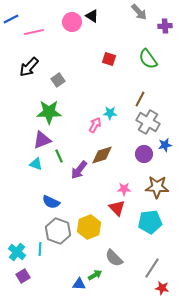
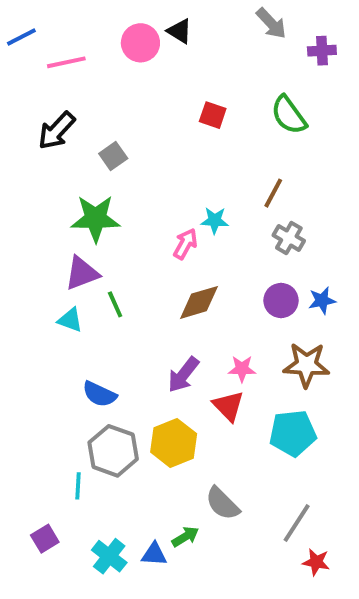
gray cross: (148, 122) -> (289, 238), size x0.7
blue star: (165, 145) -> (322, 300), moved
purple arrow: (79, 170) -> (183, 375), moved
cyan cross: (17, 252) -> (109, 556), moved

